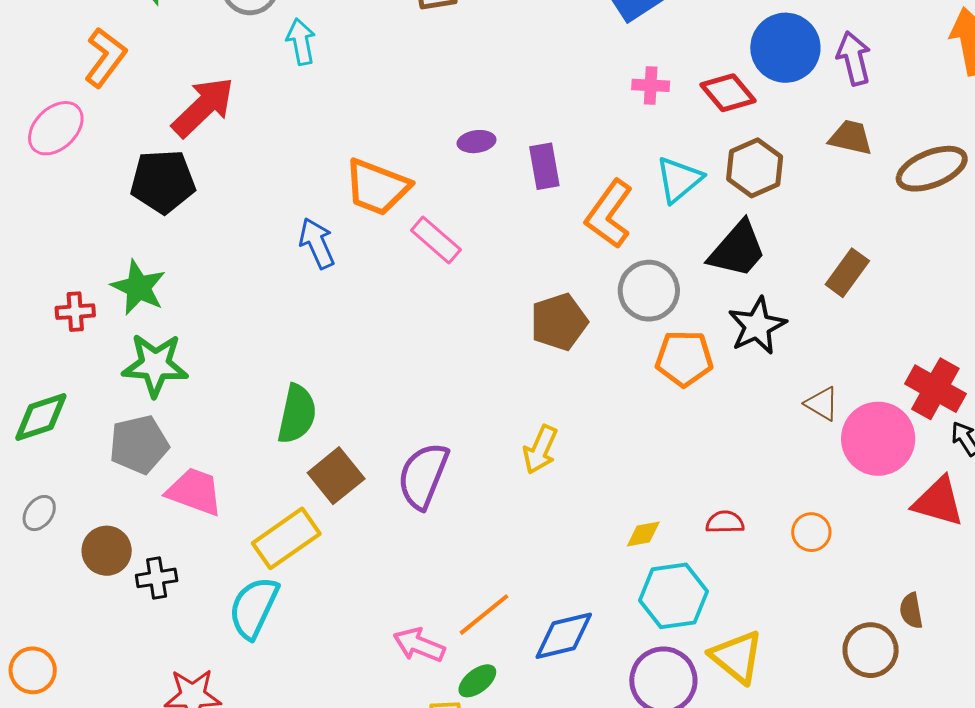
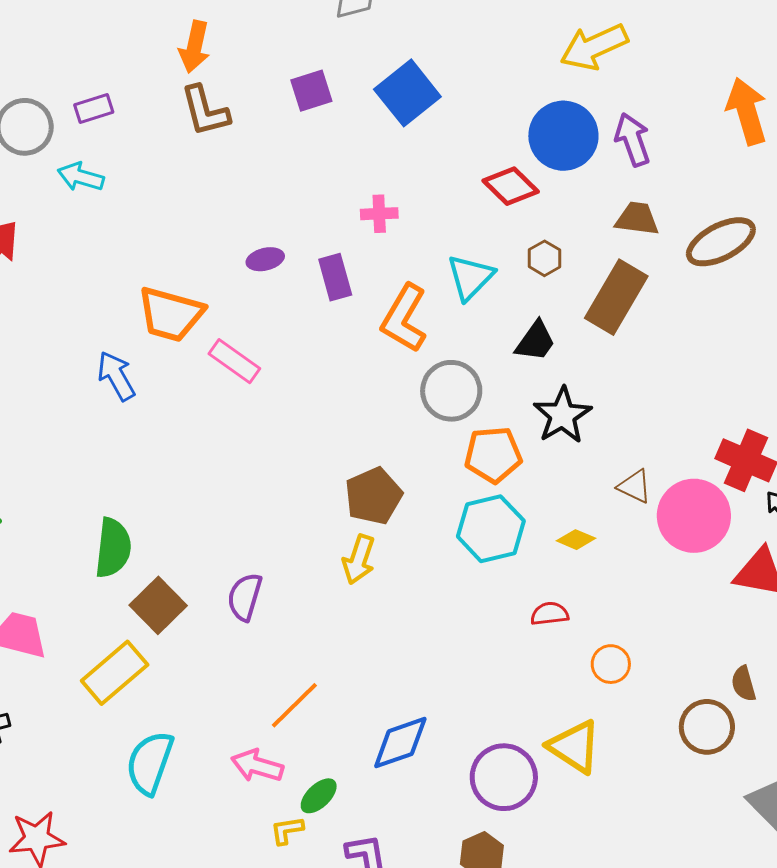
cyan arrow: (301, 42) -> (81, 177), turned -57
pink cross: (651, 85) -> (379, 214), moved
brown hexagon: (755, 168) -> (545, 258), size x0.6
black trapezoid: (737, 250) -> (535, 341), size x0.7
brown rectangle: (847, 273) -> (616, 297), moved, size x1.5
brown pentagon: (559, 322) -> (373, 496), moved
purple semicircle: (423, 476) -> (245, 597), size x0.7
orange circle: (811, 532) -> (611, 664), moved
yellow diamond: (643, 534) -> (576, 540), moved, turned 39
cyan hexagon: (673, 596) -> (491, 529), moved
cyan semicircle: (254, 608) -> (150, 763), moved
orange line: (484, 615) -> (294, 705), moved

